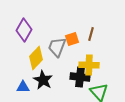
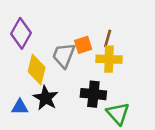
yellow diamond: (36, 58) -> (37, 69), turned -30
yellow cross: (89, 65) -> (109, 59), moved

